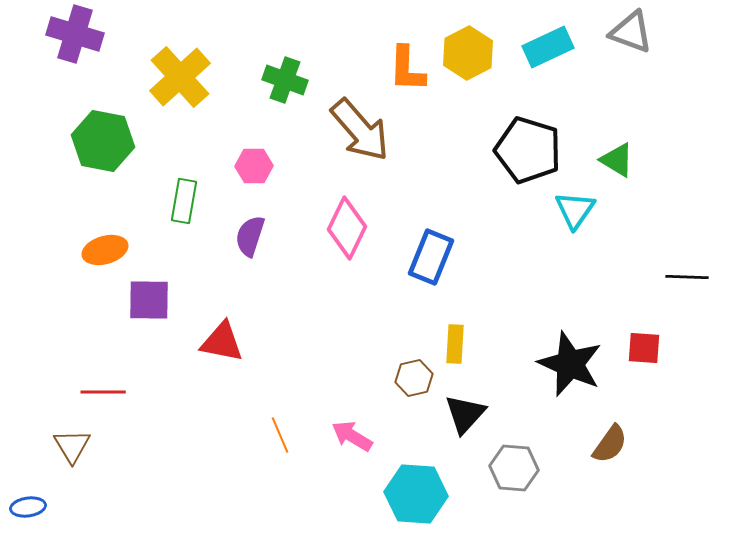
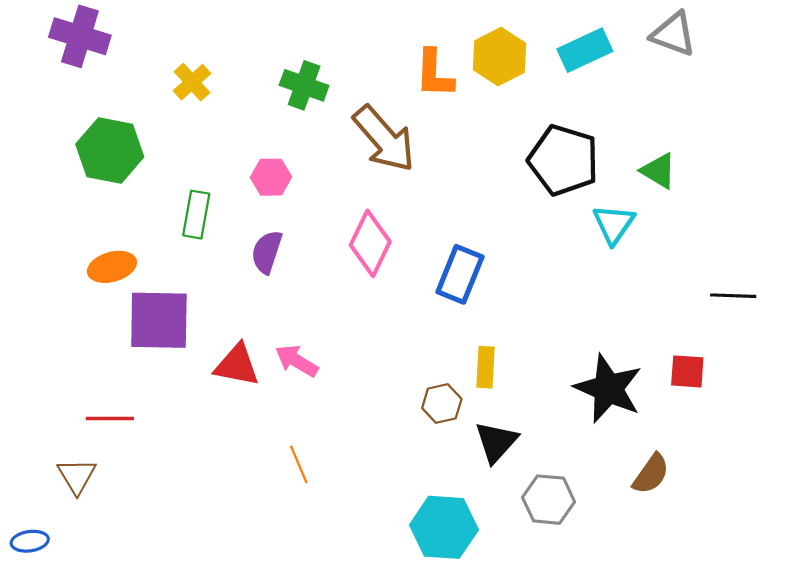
yellow cross: (180, 77) -> (192, 82), size x0.6
purple square: (149, 300) -> (159, 320), size x1.4
pink arrow: (352, 436) -> (297, 361), moved

